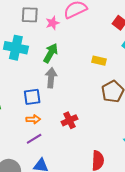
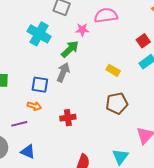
pink star: (53, 23) -> (82, 30), moved
purple line: (34, 139) -> (19, 124), moved

